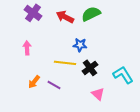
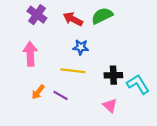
blue star: (80, 45) -> (81, 47), moved
pink arrow: (27, 48) -> (30, 54), size x1.5
black cross: (90, 68) -> (113, 75), moved, turned 35

